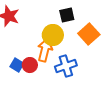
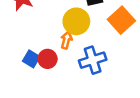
orange arrow: (45, 50) -> (66, 40), size x0.6

